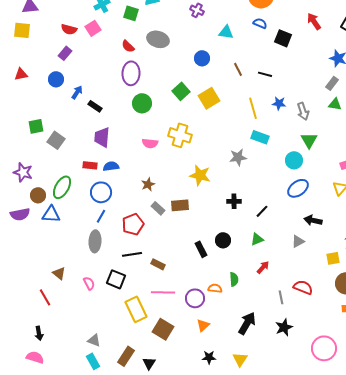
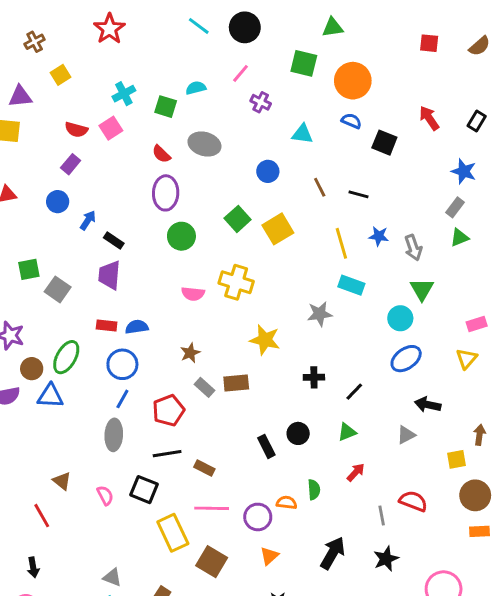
green triangle: (335, 104) -> (459, 238), turned -32
purple trapezoid: (102, 137) -> (109, 275), moved

